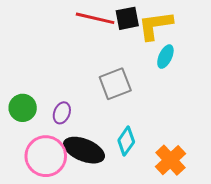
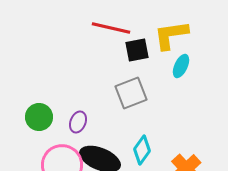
black square: (127, 18) -> (137, 50), moved

